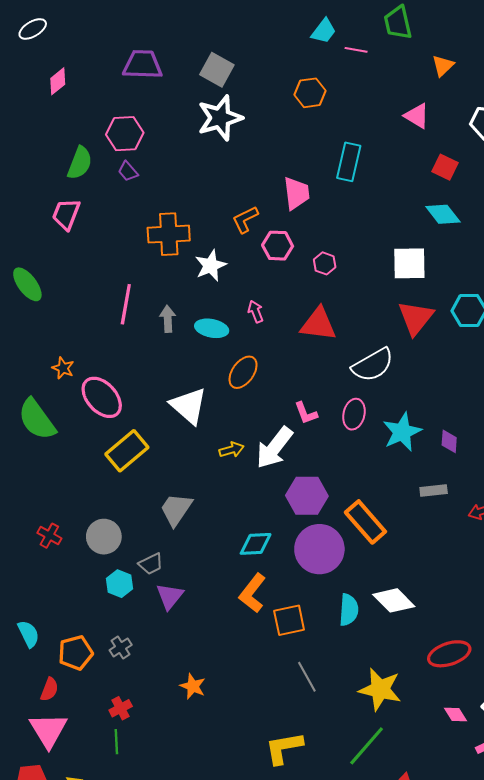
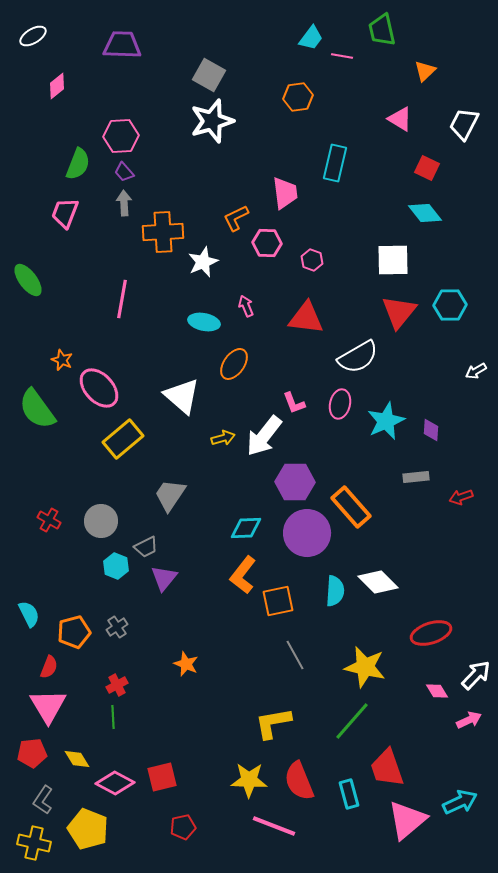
purple trapezoid: (143, 65) -> (122, 45), moved
gray arrow: (168, 319) -> (124, 203), moved

